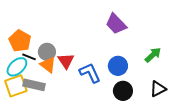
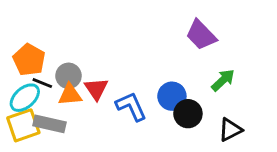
purple trapezoid: (116, 24) -> (201, 35), moved
orange triangle: (48, 65) -> (70, 95), turned -42
black circle: (123, 91) -> (188, 114), moved

